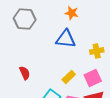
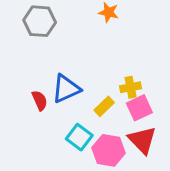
blue triangle: (66, 39) -> (66, 89), moved, turned -30
yellow cross: (97, 51) -> (131, 87), moved

